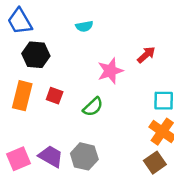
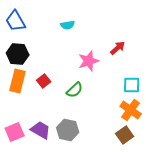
black hexagon: (36, 55) -> (18, 54), moved
red square: (55, 96) -> (44, 81), turned 32

